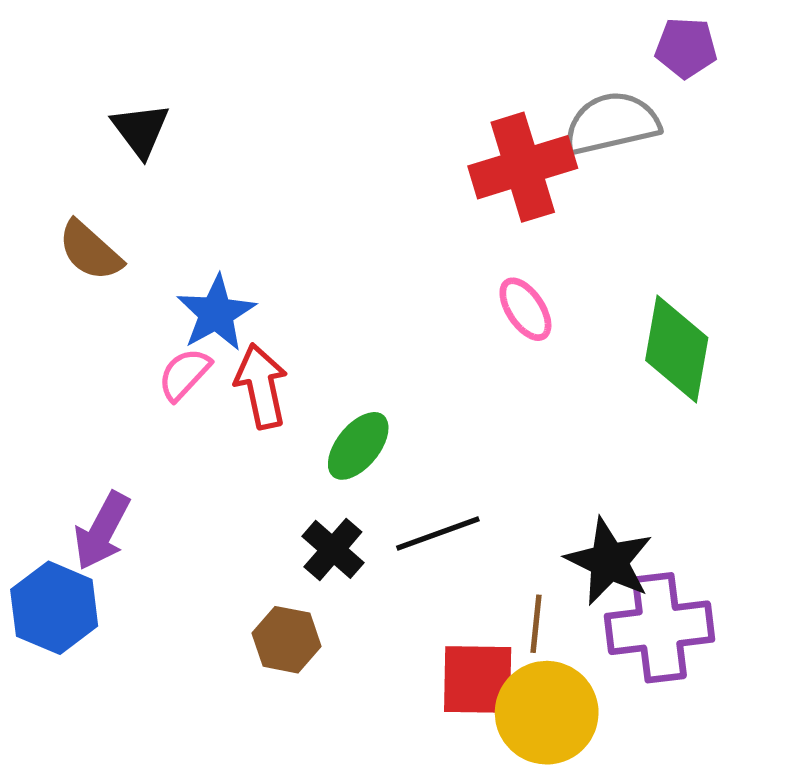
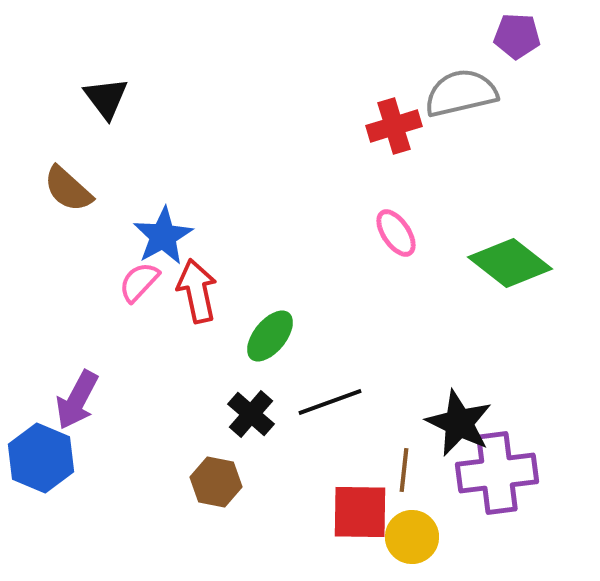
red cross: (523, 167) -> (394, 126), size x0.7
green diamond: (677, 349) -> (510, 263), turned -62
yellow circle: (547, 713) -> (412, 537), size x0.7

